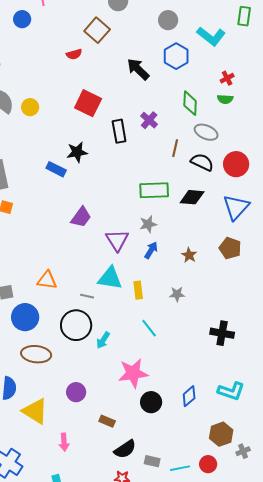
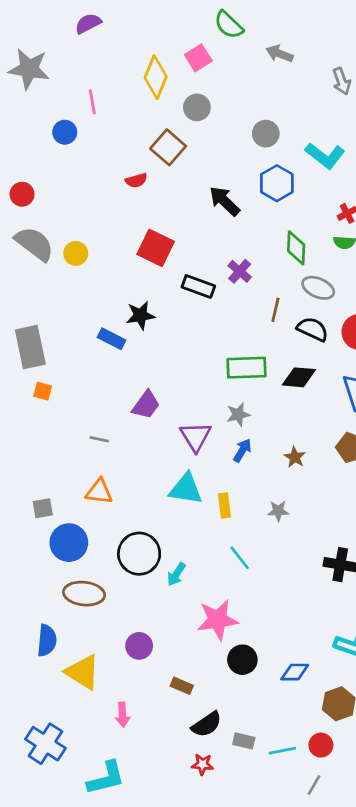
black rectangle: (119, 131) -> (198, 286), turned -60
gray line: (87, 296) -> (99, 439), moved
blue diamond: (189, 396) -> (295, 672), moved, turned 40

